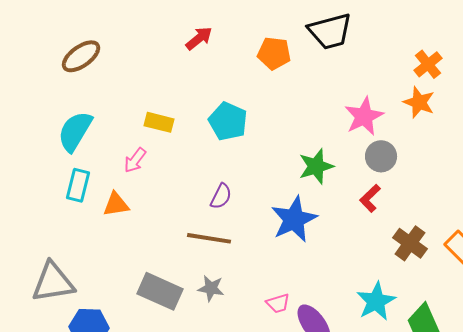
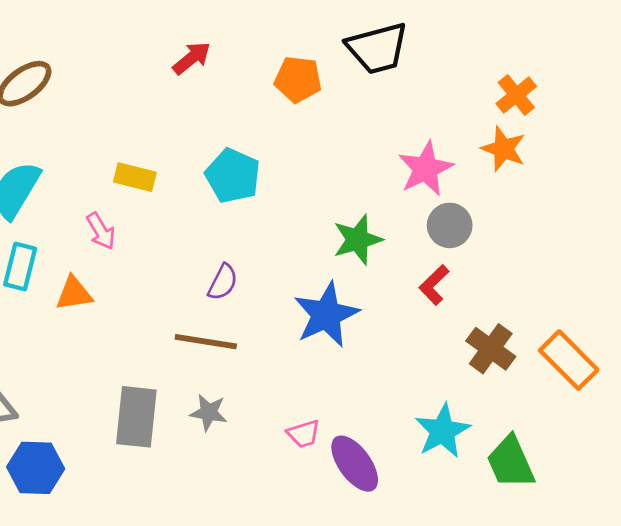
pink arrow: (135, 160) -> (101, 231), turned -68
gray rectangle: (160, 291) -> (136, 417), turned 72

